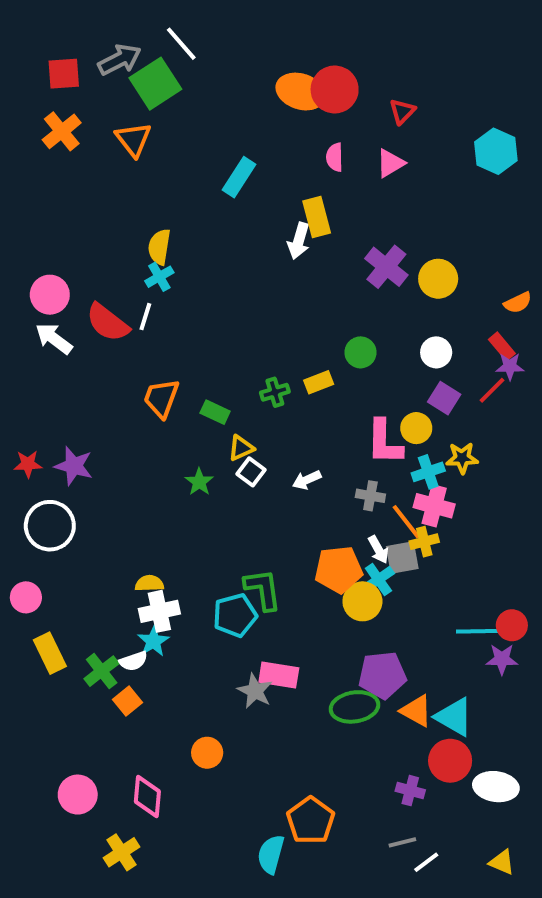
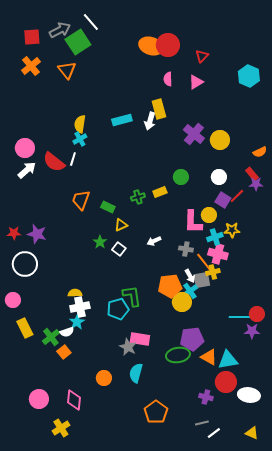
cyan rectangle: (239, 177) -> (122, 120), moved, turned 42
white arrow: (54, 338) -> (27, 170), turned 102
red line: (492, 390) -> (237, 196), moved
white square: (251, 472) -> (119, 249), moved
cyan triangle: (454, 717) -> (228, 360), turned -40
cyan semicircle: (271, 854) -> (136, 373), moved

